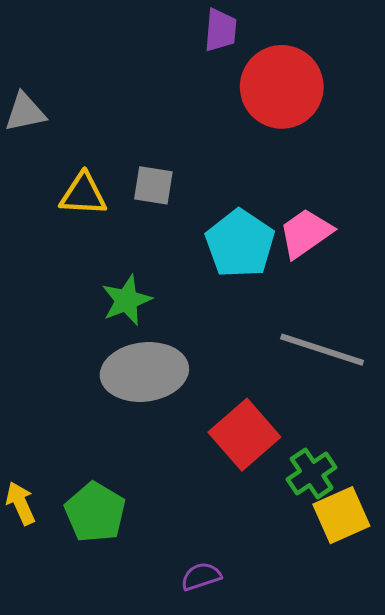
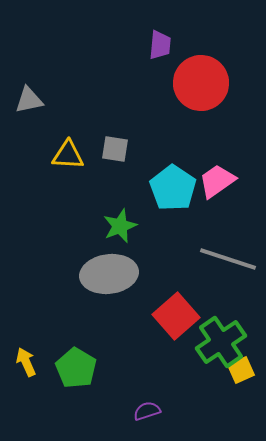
green star: (127, 300) -> (120, 226), moved
green cross: (312, 473) -> (221, 342), size x1.5
yellow square: (341, 515) -> (241, 370), size x0.7

